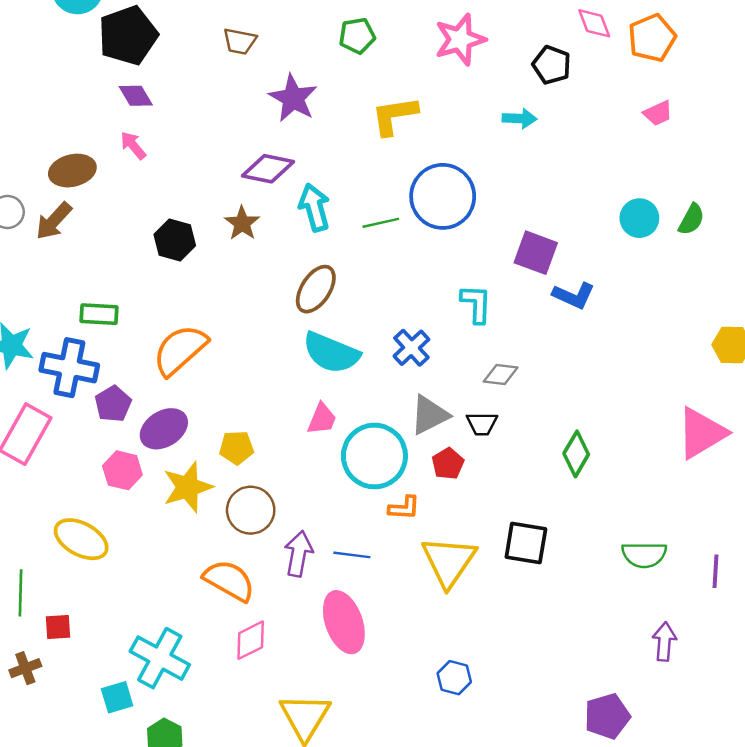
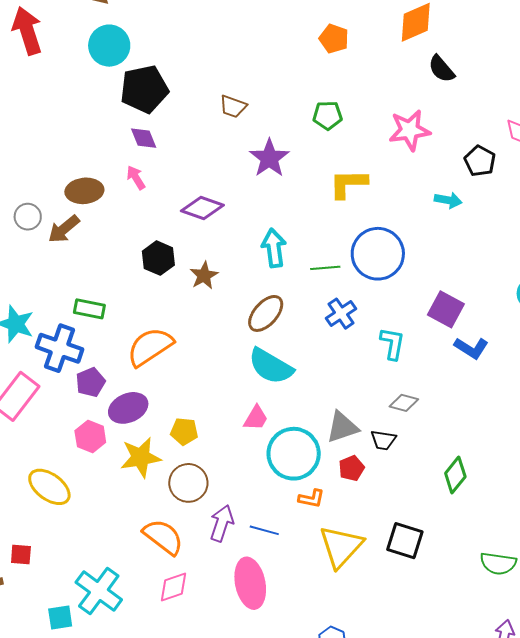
purple diamond: (268, 169) -> (202, 208), moved
brown star: (242, 223) -> (204, 275), moved
blue cross: (411, 348) -> (341, 314), moved

